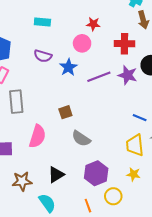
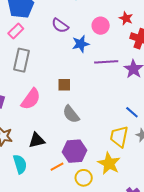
red star: (93, 24) -> (126, 18), moved
yellow star: (133, 174) -> (109, 163), size x1.6
orange line: (88, 206) -> (57, 167), moved, turned 64

